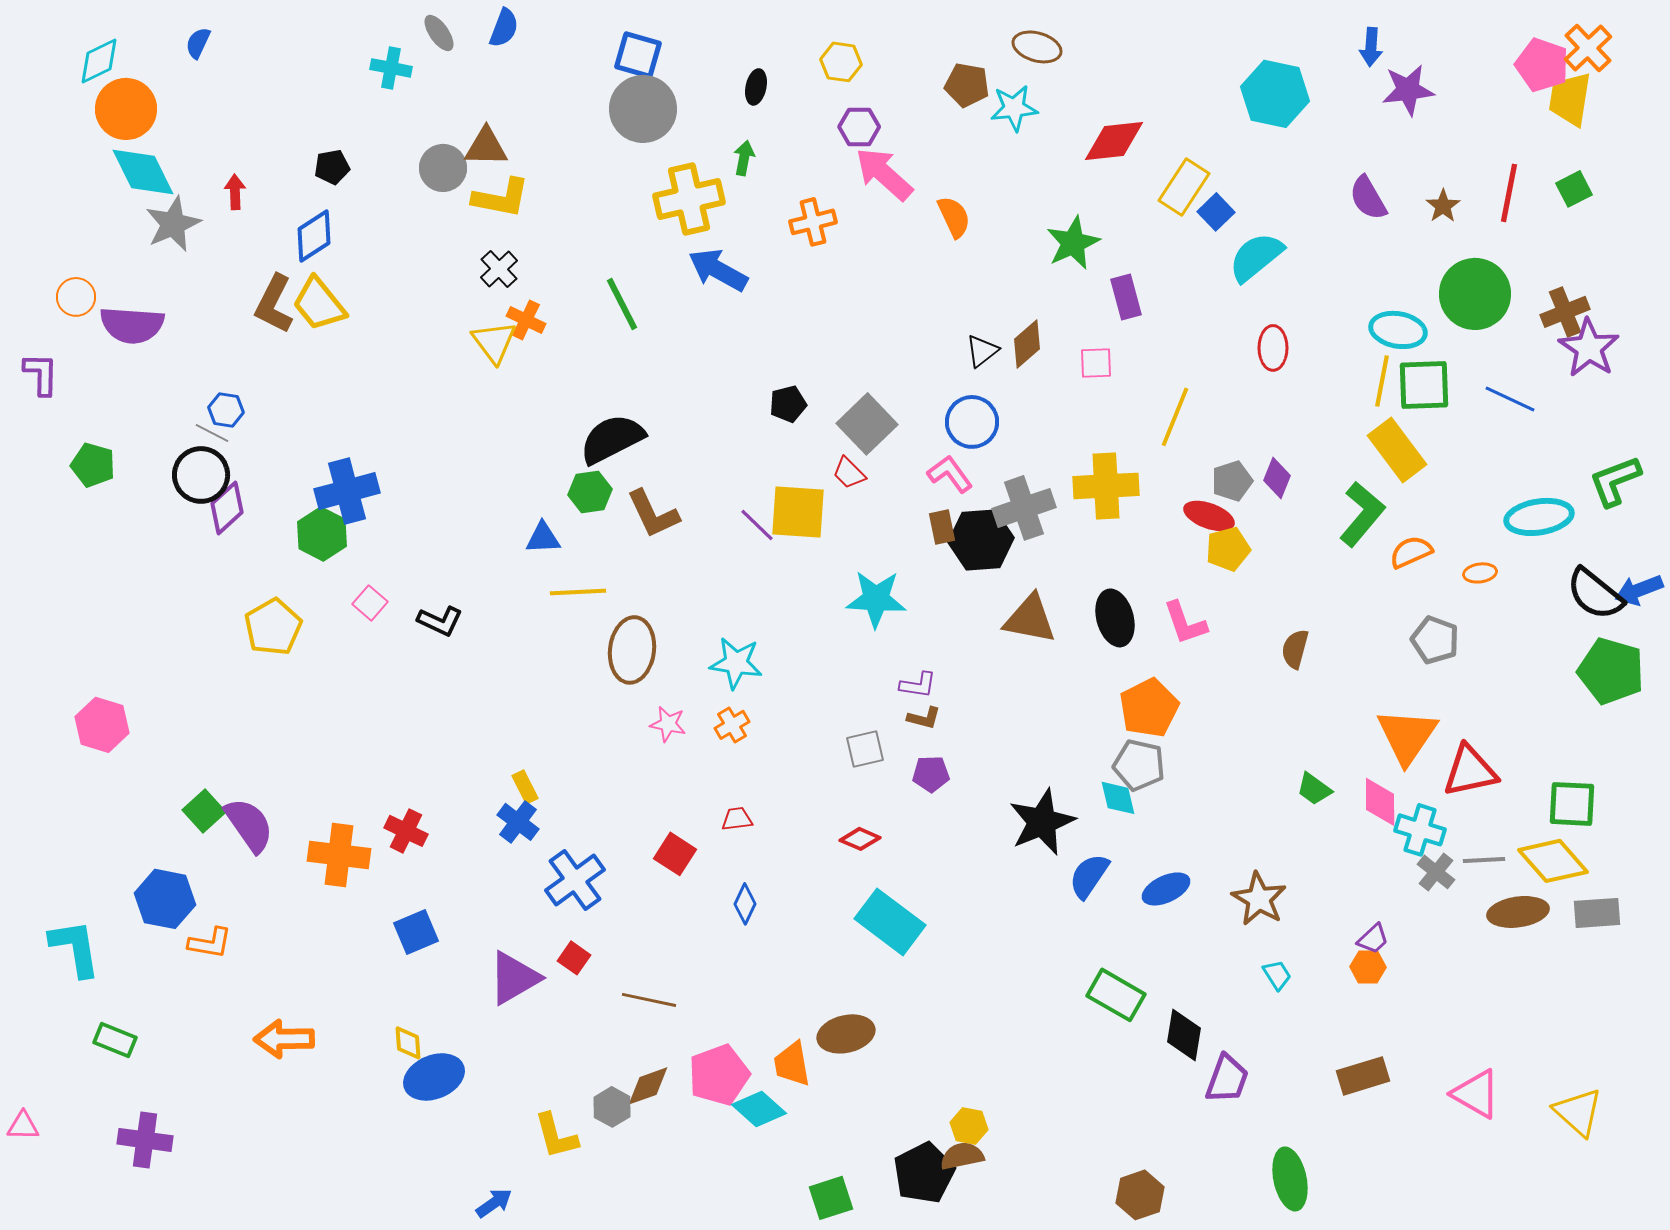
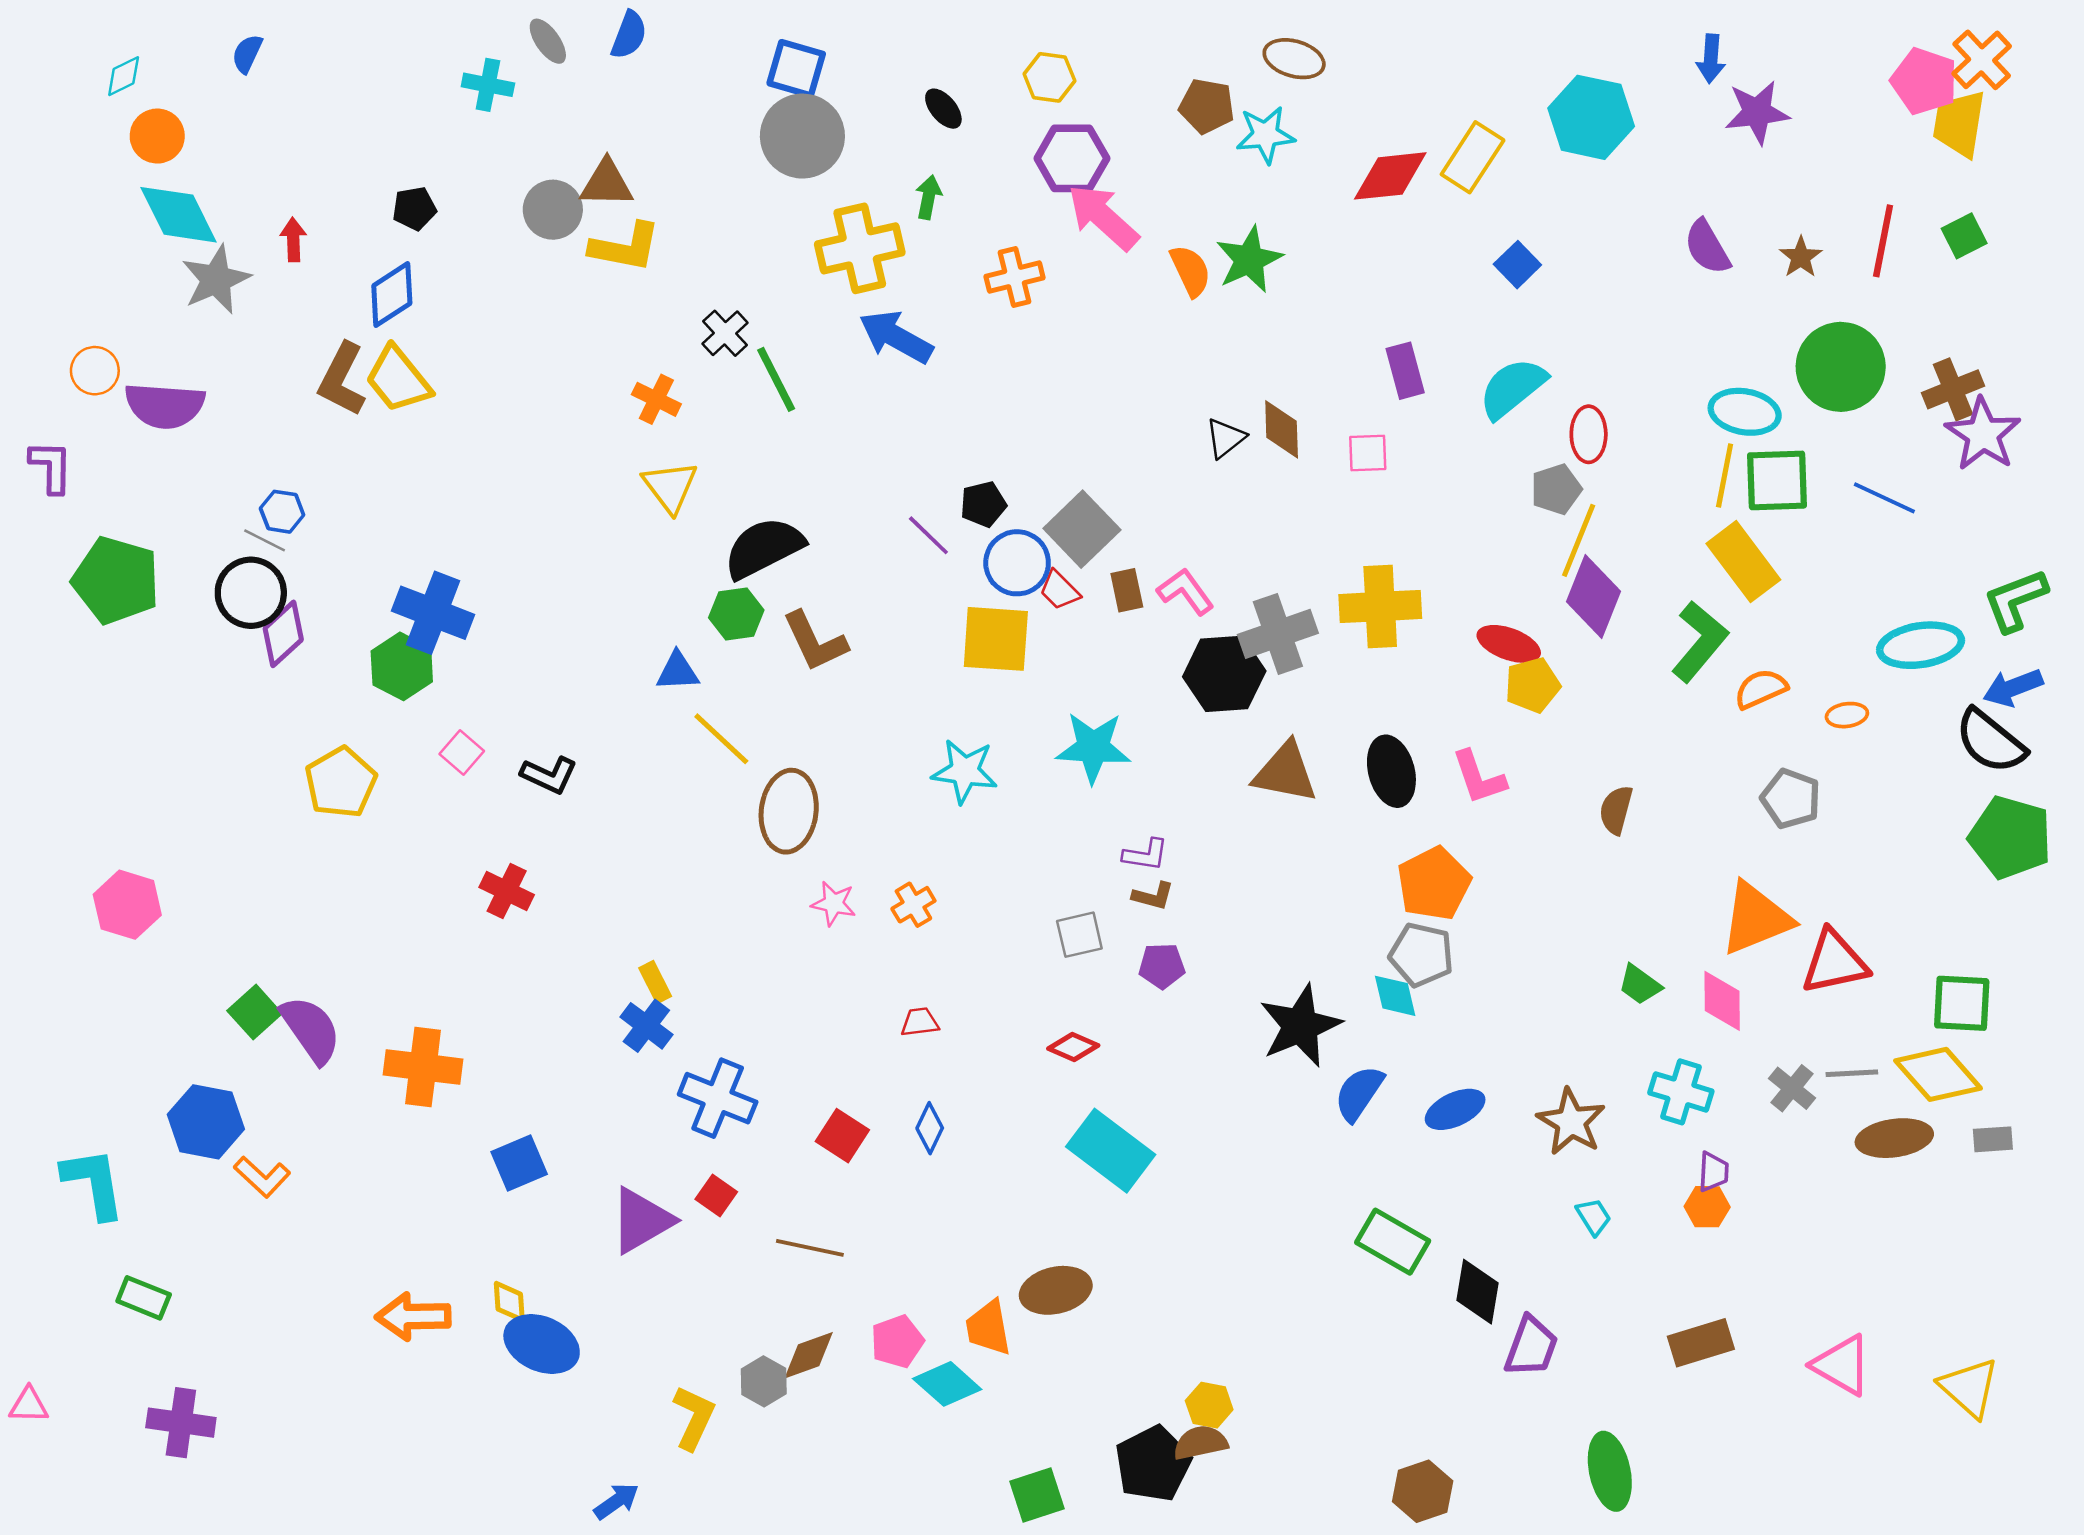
cyan diamond: (99, 61) -> (124, 76), size x0.7
black ellipse: (756, 87) -> (943, 109), turned -52
orange circle: (126, 109) -> (157, 136), size x0.7
purple hexagon: (859, 127) -> (1072, 158), size x1.4
yellow rectangle: (1184, 187) -> (1473, 157), moved
green star: (1073, 243) -> (1249, 260), moved
cyan semicircle: (1256, 257) -> (1512, 388), moved
black cross: (499, 269) -> (725, 333), moved
yellow triangle: (494, 342) -> (670, 487), moved
brown diamond: (1027, 344) -> (1282, 429), turned -51
yellow line: (1175, 417) -> (1579, 540), moved
blue circle: (972, 422) -> (1017, 563), moved
green pentagon: (93, 465) -> (116, 580), size x1.6
purple diamond: (1277, 478) -> (1594, 597), size x1.6
gray pentagon: (1232, 481) -> (1556, 489), moved
blue cross: (347, 491) -> (433, 613), turned 36
purple line: (757, 525) -> (928, 535), moved
brown rectangle: (942, 527) -> (1127, 590), moved
blue arrow: (1639, 590) -> (2013, 688), moved
yellow line: (578, 592) -> (721, 739), turned 46
cyan star: (736, 663) -> (965, 771), moved
orange triangle: (1407, 736) -> (1756, 918), turned 34
cyan cross: (1420, 830) -> (1681, 1092), moved
red cross: (406, 831) -> (507, 891), moved
red square: (675, 854) -> (842, 1136), moved
blue cross: (575, 880) -> (718, 1098), turned -32
gray rectangle: (1597, 913) -> (1993, 1139), size x0.7
purple trapezoid: (1373, 939) -> (1713, 1172), turned -44
orange L-shape: (210, 943) -> (262, 1177), turned 33
orange arrow: (284, 1039) -> (413, 1317), moved
pink pentagon: (719, 1075) -> (897, 1341), size x0.7
blue ellipse: (434, 1077) -> (542, 1344), turned 46
yellow L-shape: (556, 1136) -> (694, 1418), turned -140

